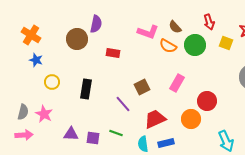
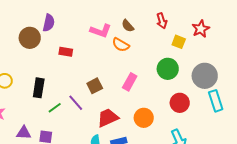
green circle: (195, 45) -> (168, 69), moved
red circle: (207, 101) -> (180, 103), moved
green line: (116, 133) -> (55, 108), moved, turned -56

